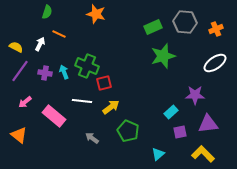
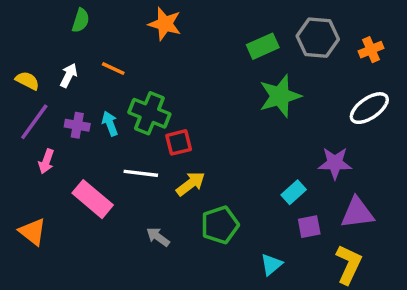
orange line: (59, 34) -> (113, 69), moved
pink arrow: (25, 102) -> (46, 161), moved, turned -32
green pentagon: (128, 131) -> (220, 225), turned 30
yellow L-shape: (203, 154) -> (349, 264), turned 70

